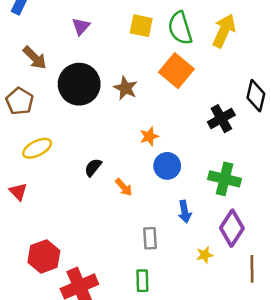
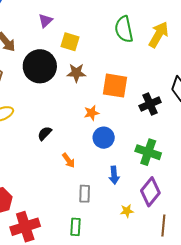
yellow square: (141, 26) -> (70, 42), moved
orange square: (176, 71) -> (115, 86), moved, turned -36
brown star: (126, 88) -> (76, 73), turned -30
orange arrow: (124, 187) -> (69, 160), moved

